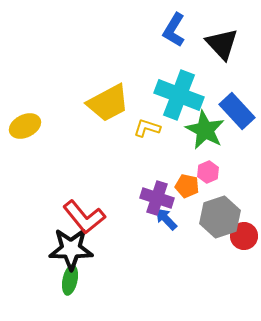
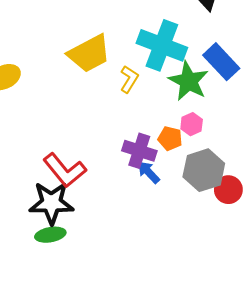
yellow L-shape: (147, 128) -> (129, 79), turned 104
green ellipse: (70, 280) -> (50, 235), turned 68

